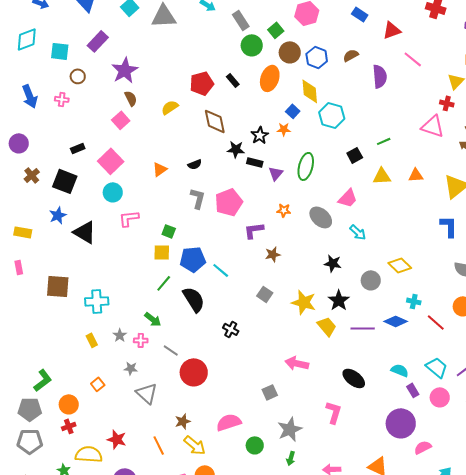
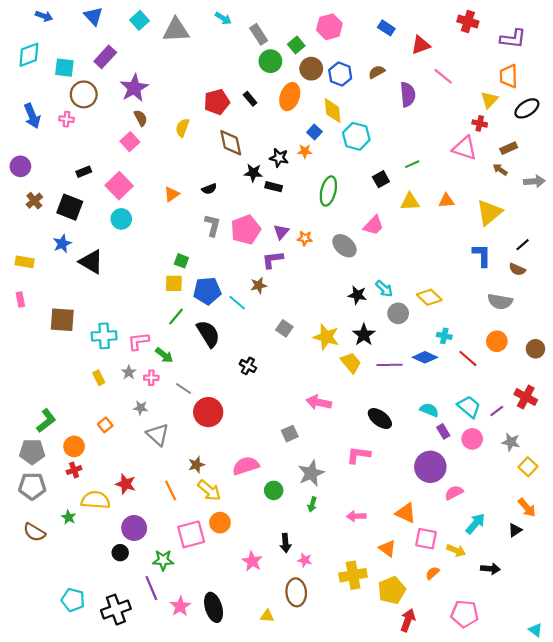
brown circle: (78, 76) -> (84, 94), size x1.6
yellow semicircle: (170, 107) -> (182, 128), turned -36
black star: (260, 135) -> (279, 158), turned -30
purple triangle: (276, 173) -> (281, 232), moved
pink L-shape: (129, 218) -> (138, 341), moved
cyan arrow: (358, 232) -> (384, 289), moved
brown star: (273, 254) -> (259, 285), moved
pink L-shape: (334, 412) -> (358, 455), turned -100

